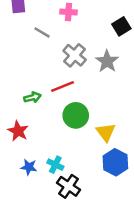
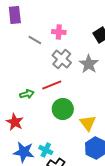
pink cross: (69, 12) -> (59, 32), moved
blue star: (29, 167) -> (24, 152), size x1.5

